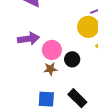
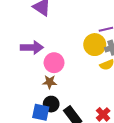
black circle: (72, 59) -> (51, 104), moved

